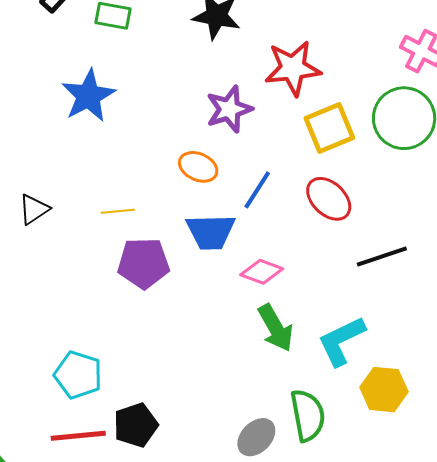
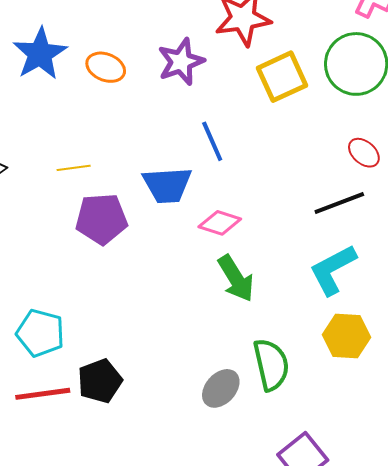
orange ellipse: (198, 167) -> (106, 67), moved
blue line: (257, 190) -> (212, 141), turned -54
red ellipse: (329, 199) -> (364, 153), moved, size x0.7
cyan L-shape: (341, 341) -> (333, 270), moved

